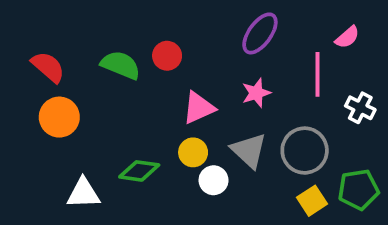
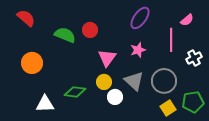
red semicircle: (48, 67) -> (26, 18), moved
pink triangle: (199, 108) -> (107, 58), turned -30
white cross: (360, 108) -> (194, 58), turned 35

